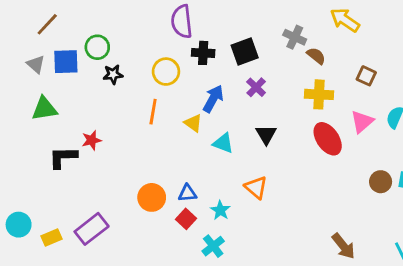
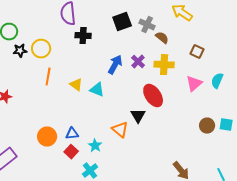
black square: (245, 52) -> (122, 22), moved
yellow circle: (166, 72) -> (41, 49), moved
purple cross: (256, 87) -> (138, 62), moved
blue arrow: (213, 99) -> (115, 65), moved
black triangle: (266, 134) -> (138, 116), moved
red ellipse: (328, 139) -> (153, 96), moved
cyan triangle: (223, 143) -> (97, 90), moved

